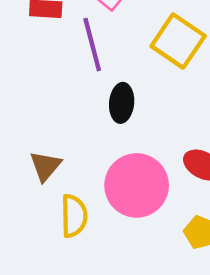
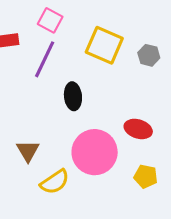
purple line: (92, 45) -> (45, 59), turned 51
yellow semicircle: (74, 216) -> (55, 182), turned 68

